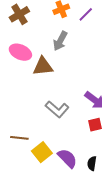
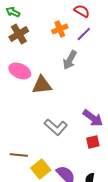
gray arrow: (60, 41) -> (70, 60), moved

